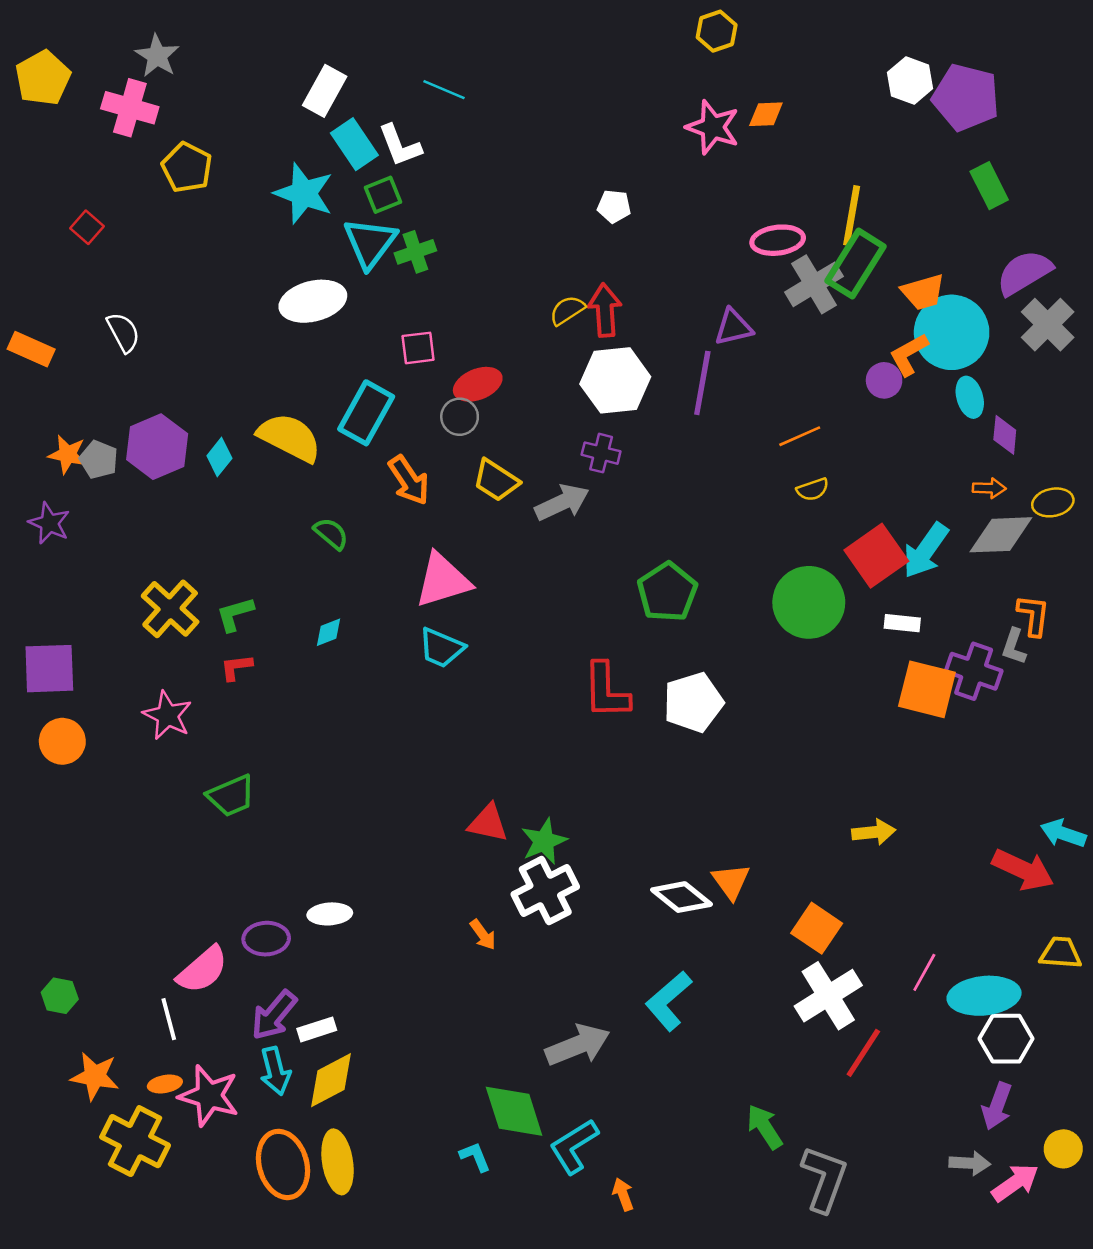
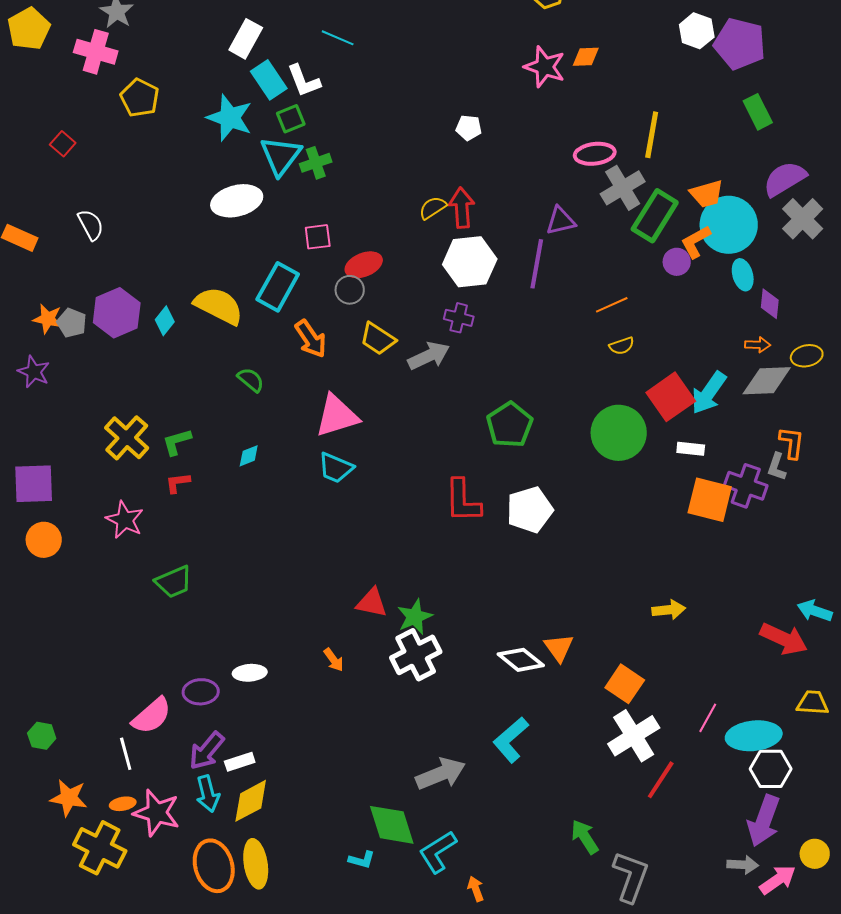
green rectangle: (856, 264) -> (655, 216), moved
orange arrow: (483, 935) -> (334, 660), moved
purple arrow: (997, 1106) -> (764, 821), size x1.4
cyan L-shape: (475, 1157) -> (362, 860), turned 128

